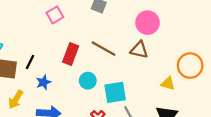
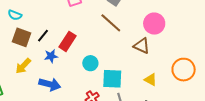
brown line: (104, 49) -> (111, 23), moved
red rectangle: (71, 54) -> (67, 41), moved
yellow triangle: (168, 84) -> (151, 80), moved

